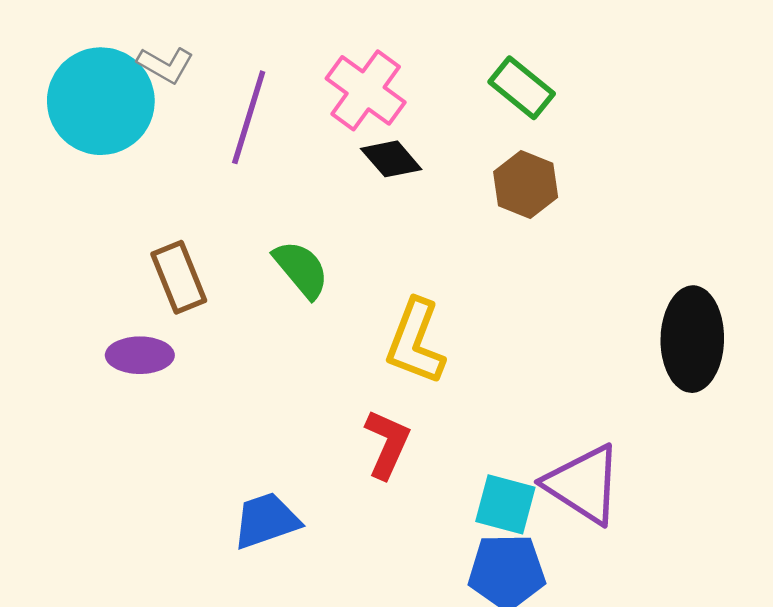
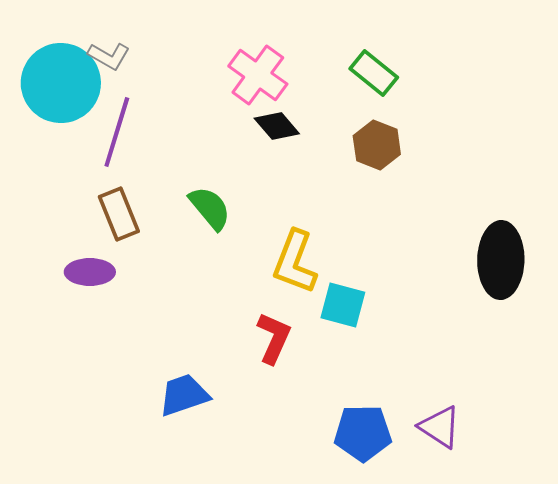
purple line: (249, 117) -> (117, 132), moved
purple triangle: (583, 484) -> (440, 427), moved, size x0.7
cyan square: (505, 504) -> (343, 305), moved

